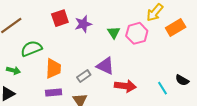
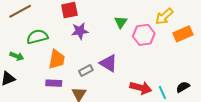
purple star: (83, 24) -> (80, 31), moved
green triangle: (114, 32) -> (121, 22), moved
black semicircle: (182, 80) -> (183, 87), turned 112
red arrow: (125, 86) -> (141, 88), moved

